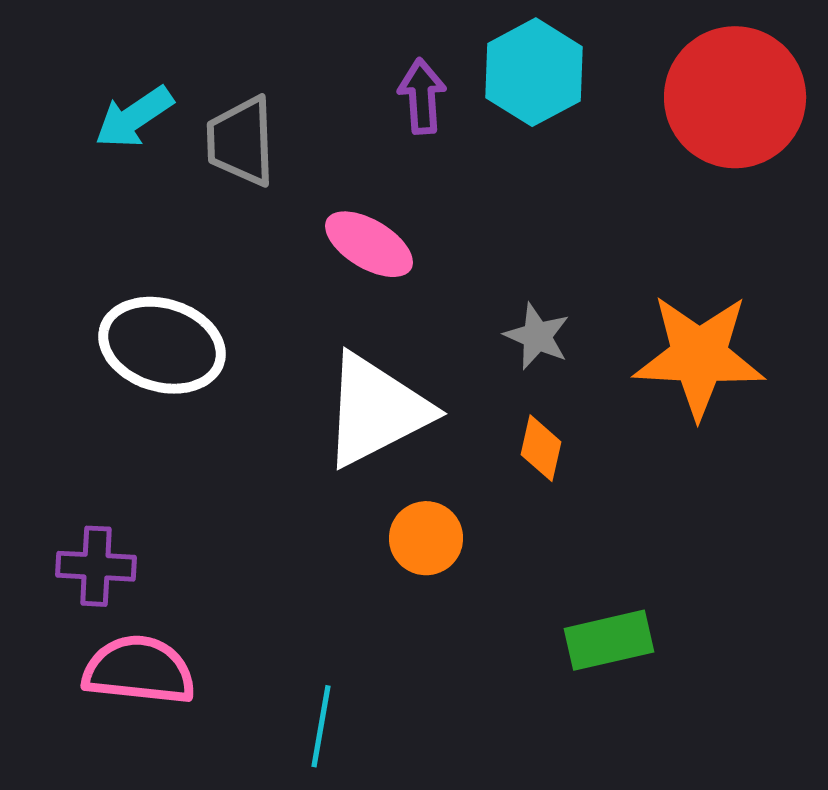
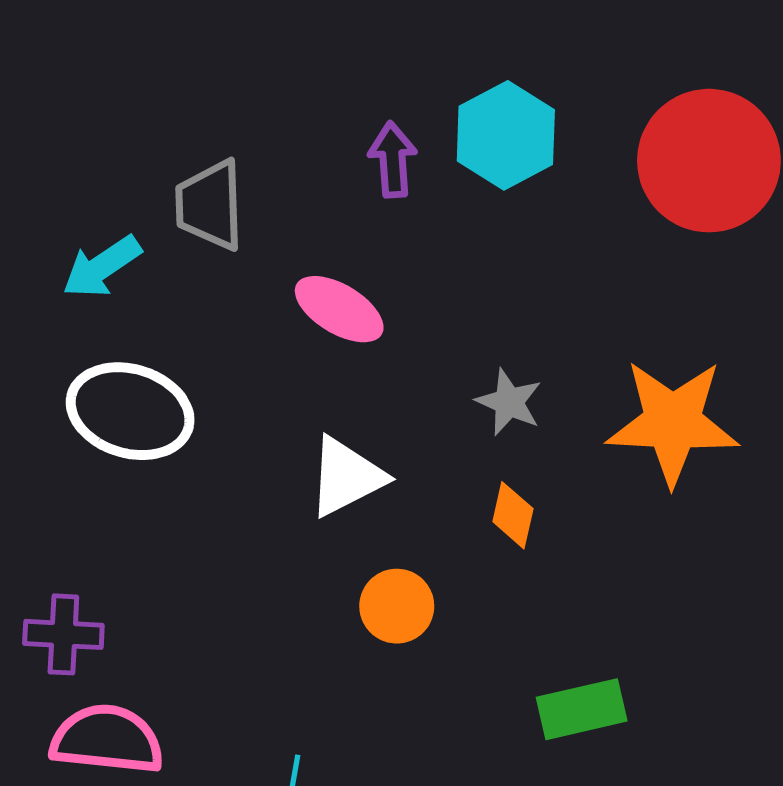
cyan arrow: (134, 117) -> (102, 267), moved
white triangle: (376, 410) -> (346, 477), size x0.7

